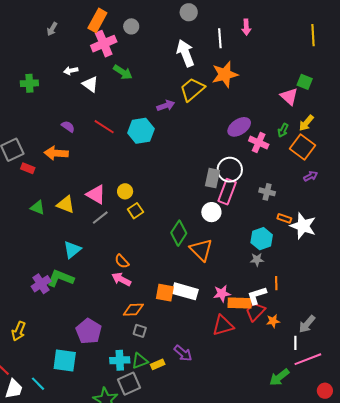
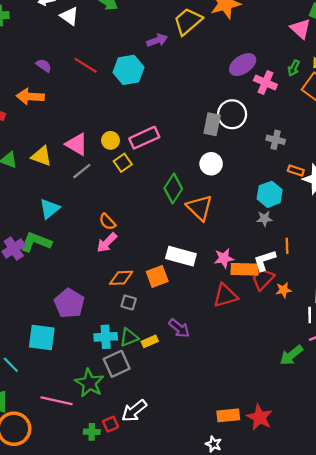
pink rectangle: (227, 192) -> (144, 138), moved, turned 45
pink arrow: (121, 279) -> (107, 243), turned -72
orange square: (165, 293) -> (157, 276), moved, turned -30

